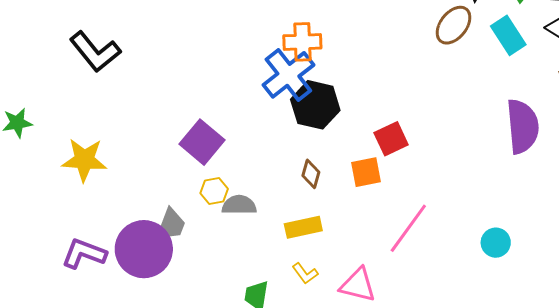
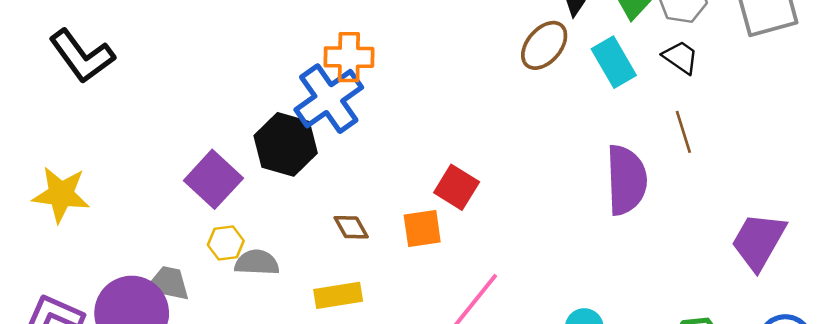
black hexagon: (315, 105) -> (286, 144), moved
red square: (391, 139) -> (457, 187), turned -36
brown diamond: (311, 174) -> (351, 227), turned -48
gray trapezoid: (171, 225) -> (168, 283), turned -102

